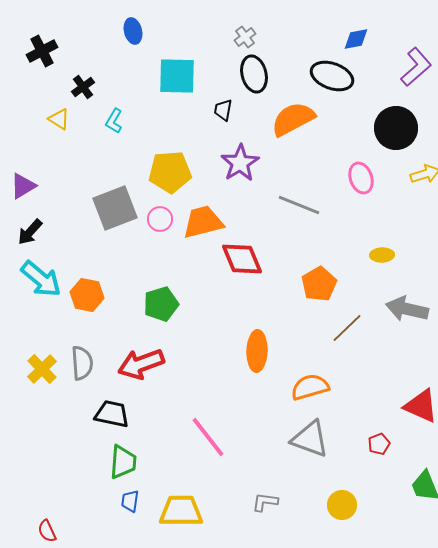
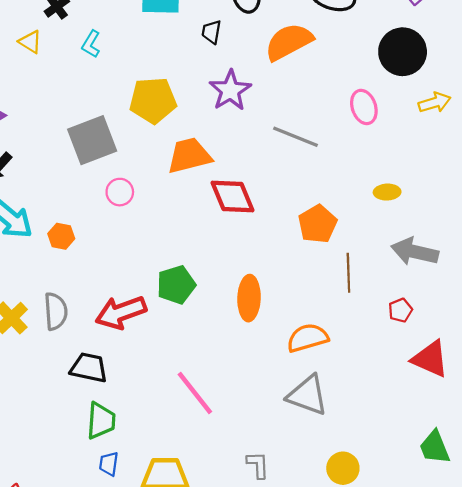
pink circle: (160, 219) -> (120, 192), moved
orange hexagon: (87, 295) -> (61, 236), size x0.7
green pentagon: (161, 304) -> (176, 285), moved
brown line: (347, 328) -> (348, 273), turned -48
red pentagon: (379, 444) -> (400, 310), moved
gray L-shape: (265, 502) -> (258, 465), turned 80

